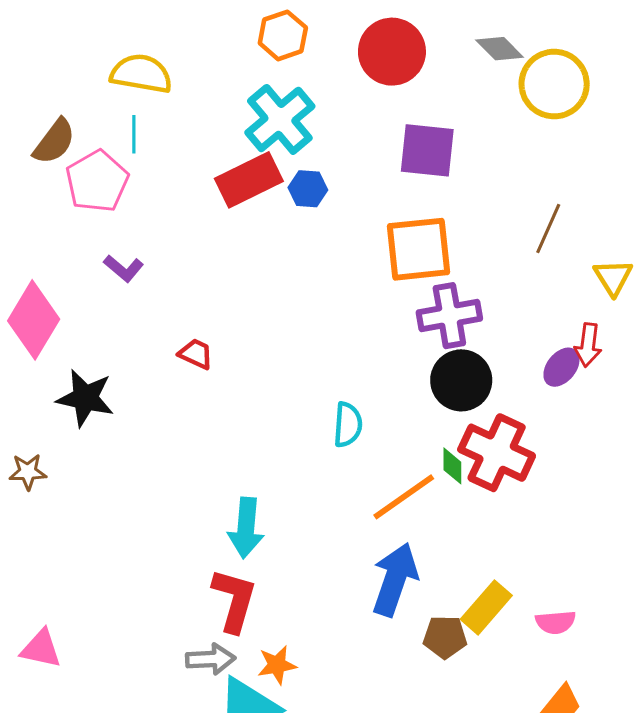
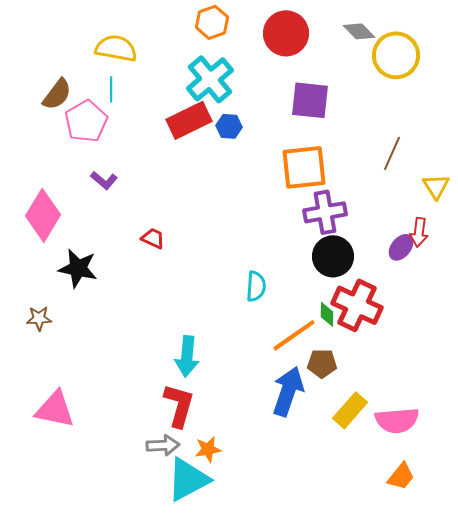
pink semicircle: (556, 622) -> (397, 420), size x1.6
brown pentagon: (445, 637) -> (322, 363), moved
pink triangle: (41, 649) -> (55, 409), moved, size x1.4

